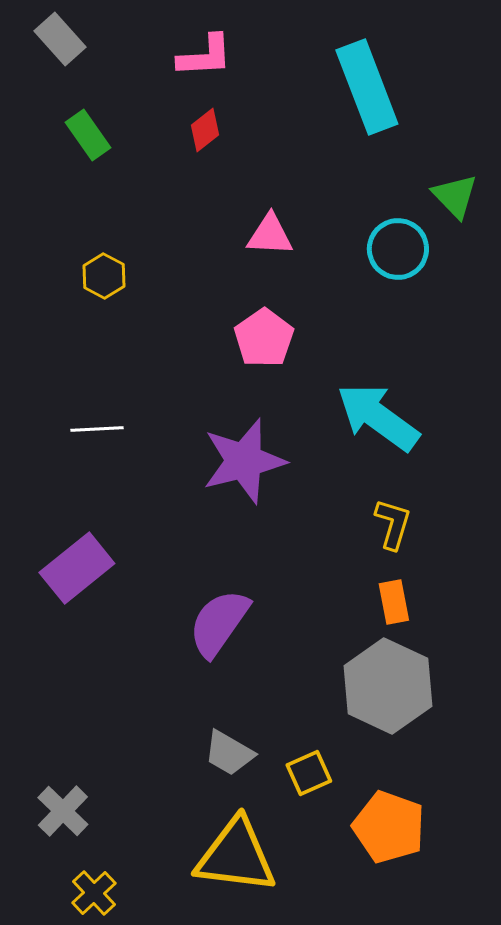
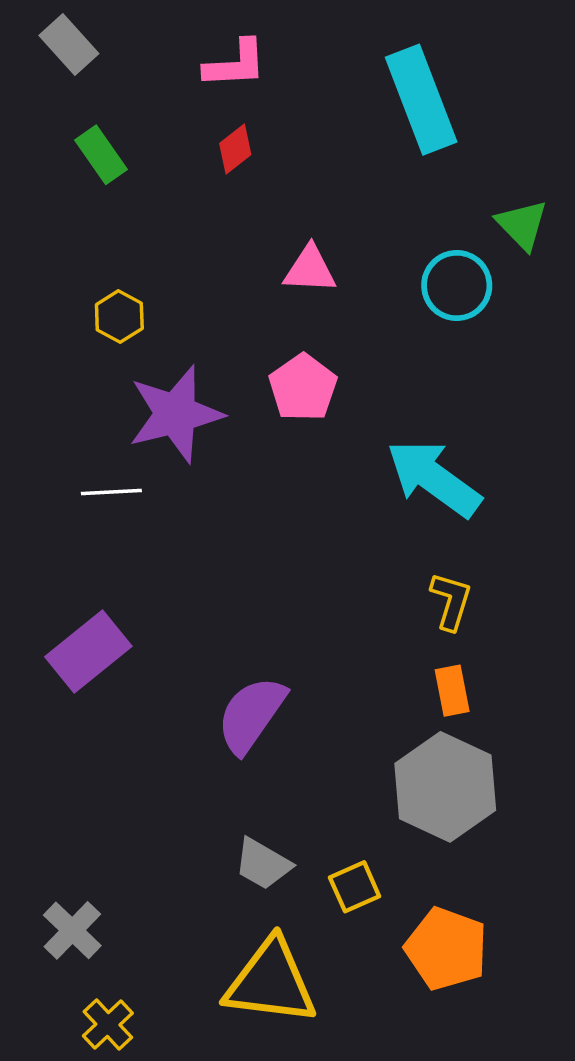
purple star: (244, 461) -> (176, 414), moved

